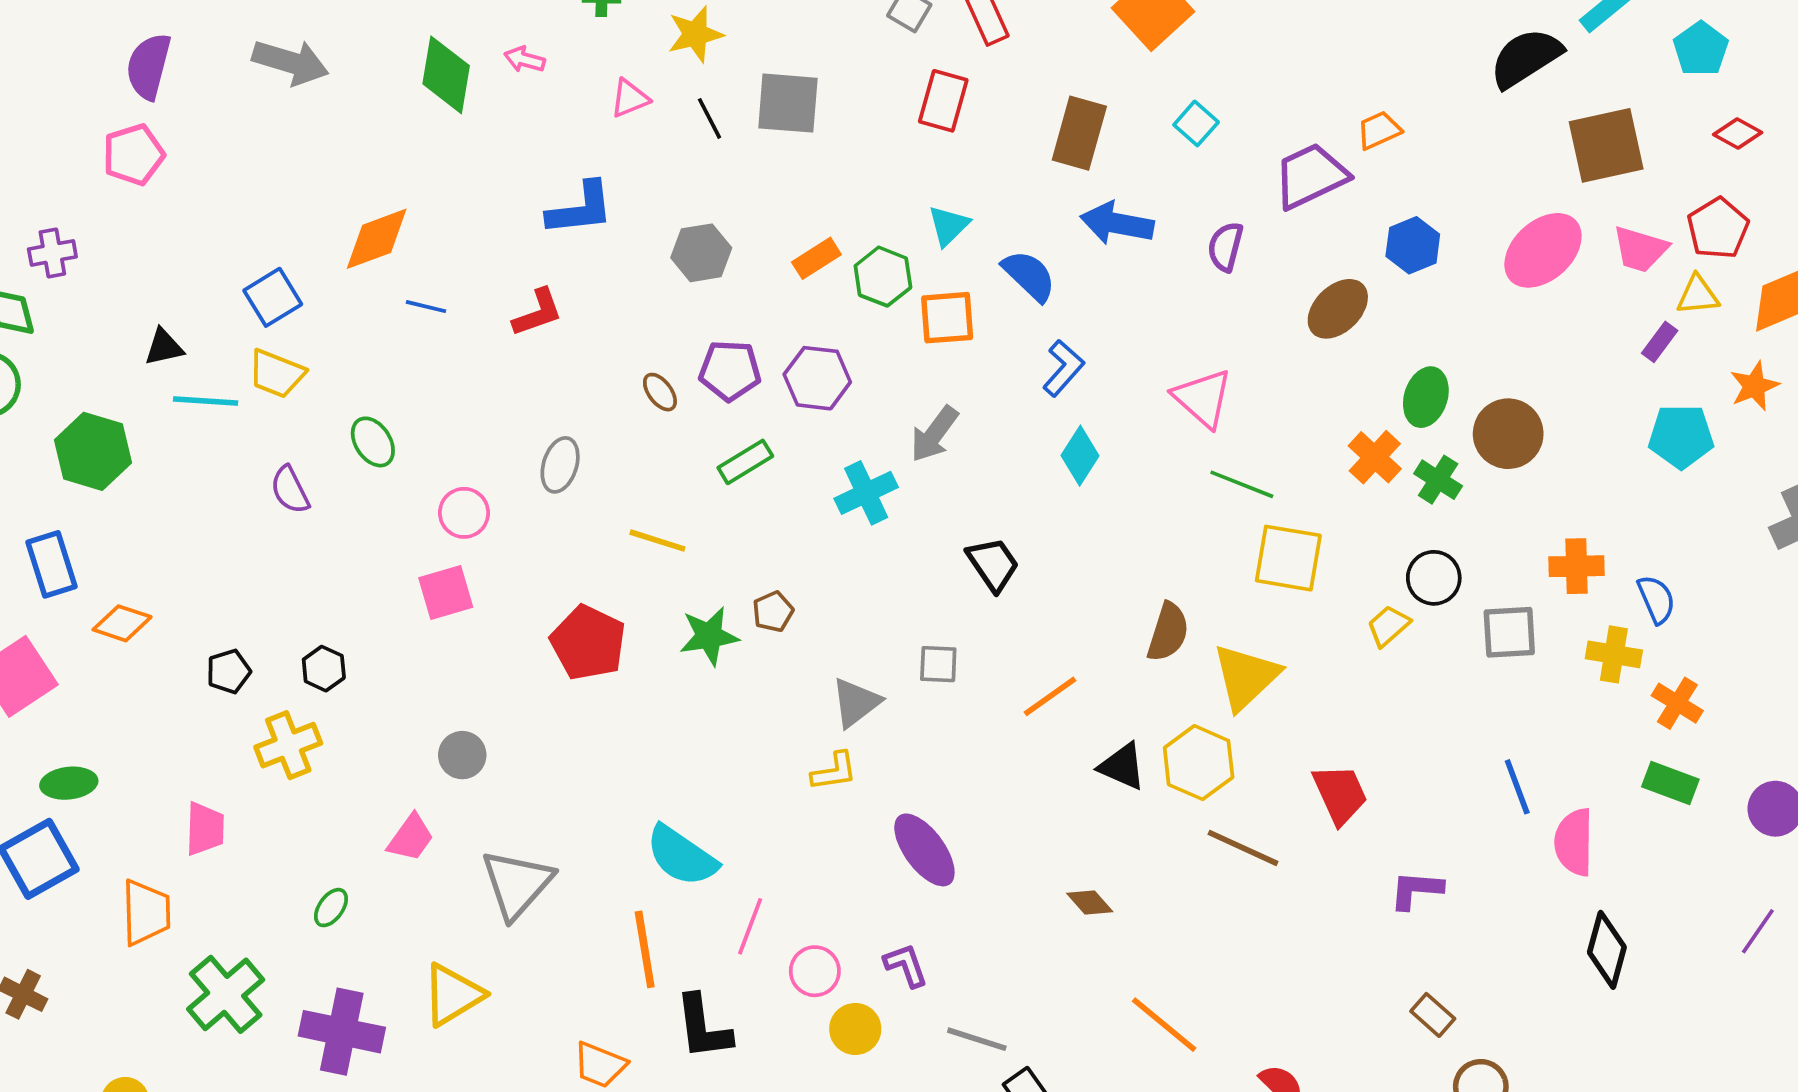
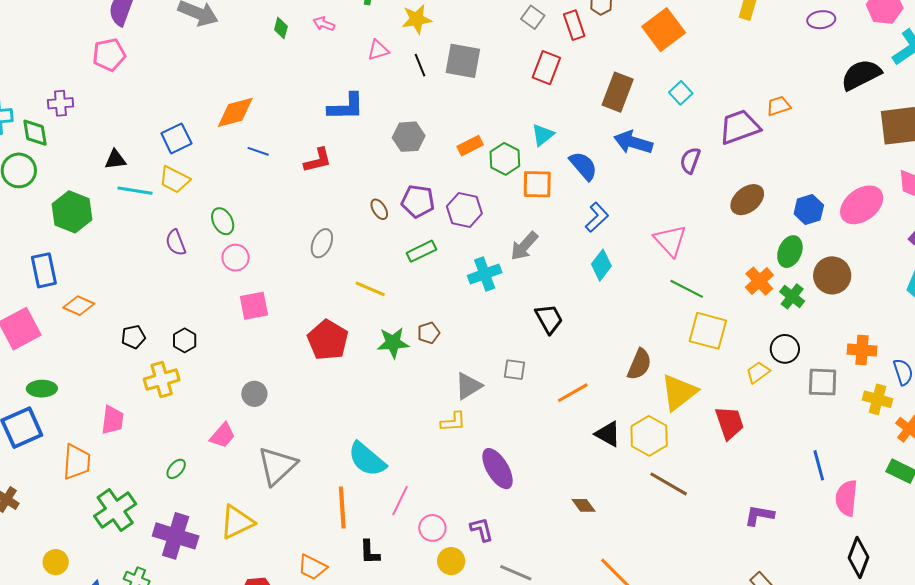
green diamond: (446, 75) -> (281, 28), size x0.5
blue hexagon: (1413, 245) -> (809, 210), moved
pink ellipse: (1543, 250) -> (862, 205), moved
pink circle: (464, 513) -> (236, 258), moved
red trapezoid: (1340, 794) -> (730, 423), moved
black L-shape: (703, 1027) -> (370, 552), size x0.7

